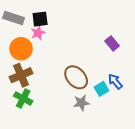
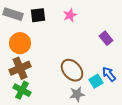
pink star: (38, 33) -> (70, 15), moved

